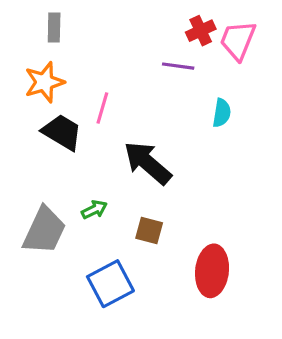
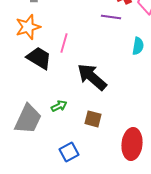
blue square: (110, 284) -> (69, 152), size x0.7

